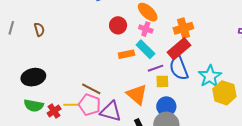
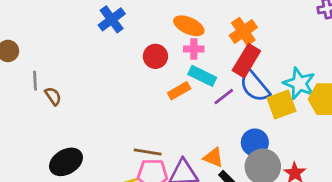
gray line: (11, 28) -> (35, 81), moved
yellow square: (162, 81) -> (281, 105), moved, size x1.5
orange triangle: (137, 94) -> (213, 157), moved, size x0.7

